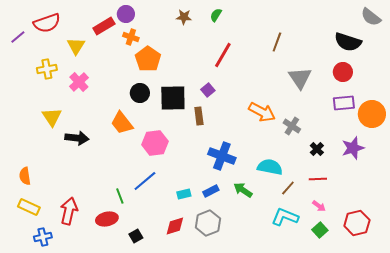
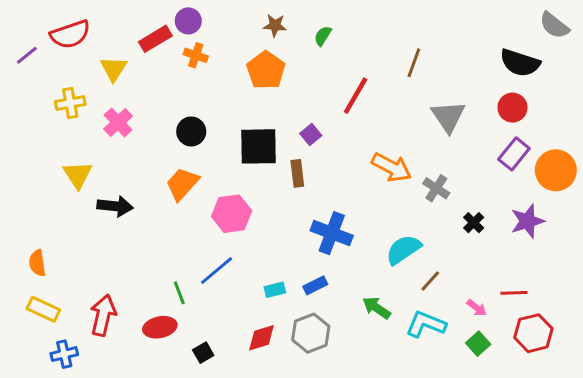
green semicircle: (216, 15) -> (323, 36), moved
red line: (223, 55) -> (356, 96), moved
orange pentagon: (148, 59) -> (266, 70), moved
black circle: (140, 93) -> (191, 131), moved
purple rectangle: (344, 103) -> (514, 154), turned -45
orange trapezoid: (122, 123) -> (182, 184), turned 80
cyan semicircle: (270, 167) -> (403, 250), turned -45
red line: (318, 179) -> (514, 293), moved
green arrow: (243, 190) -> (377, 308), moved

